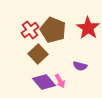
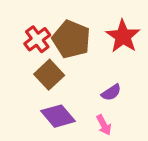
purple semicircle: (80, 66) -> (111, 92), turned -48
pink arrow: (60, 81) -> (104, 125), moved

